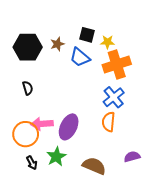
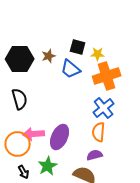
black semicircle: (28, 88) -> (20, 99), size x1.5
purple semicircle: (132, 157) -> (95, 155), moved

